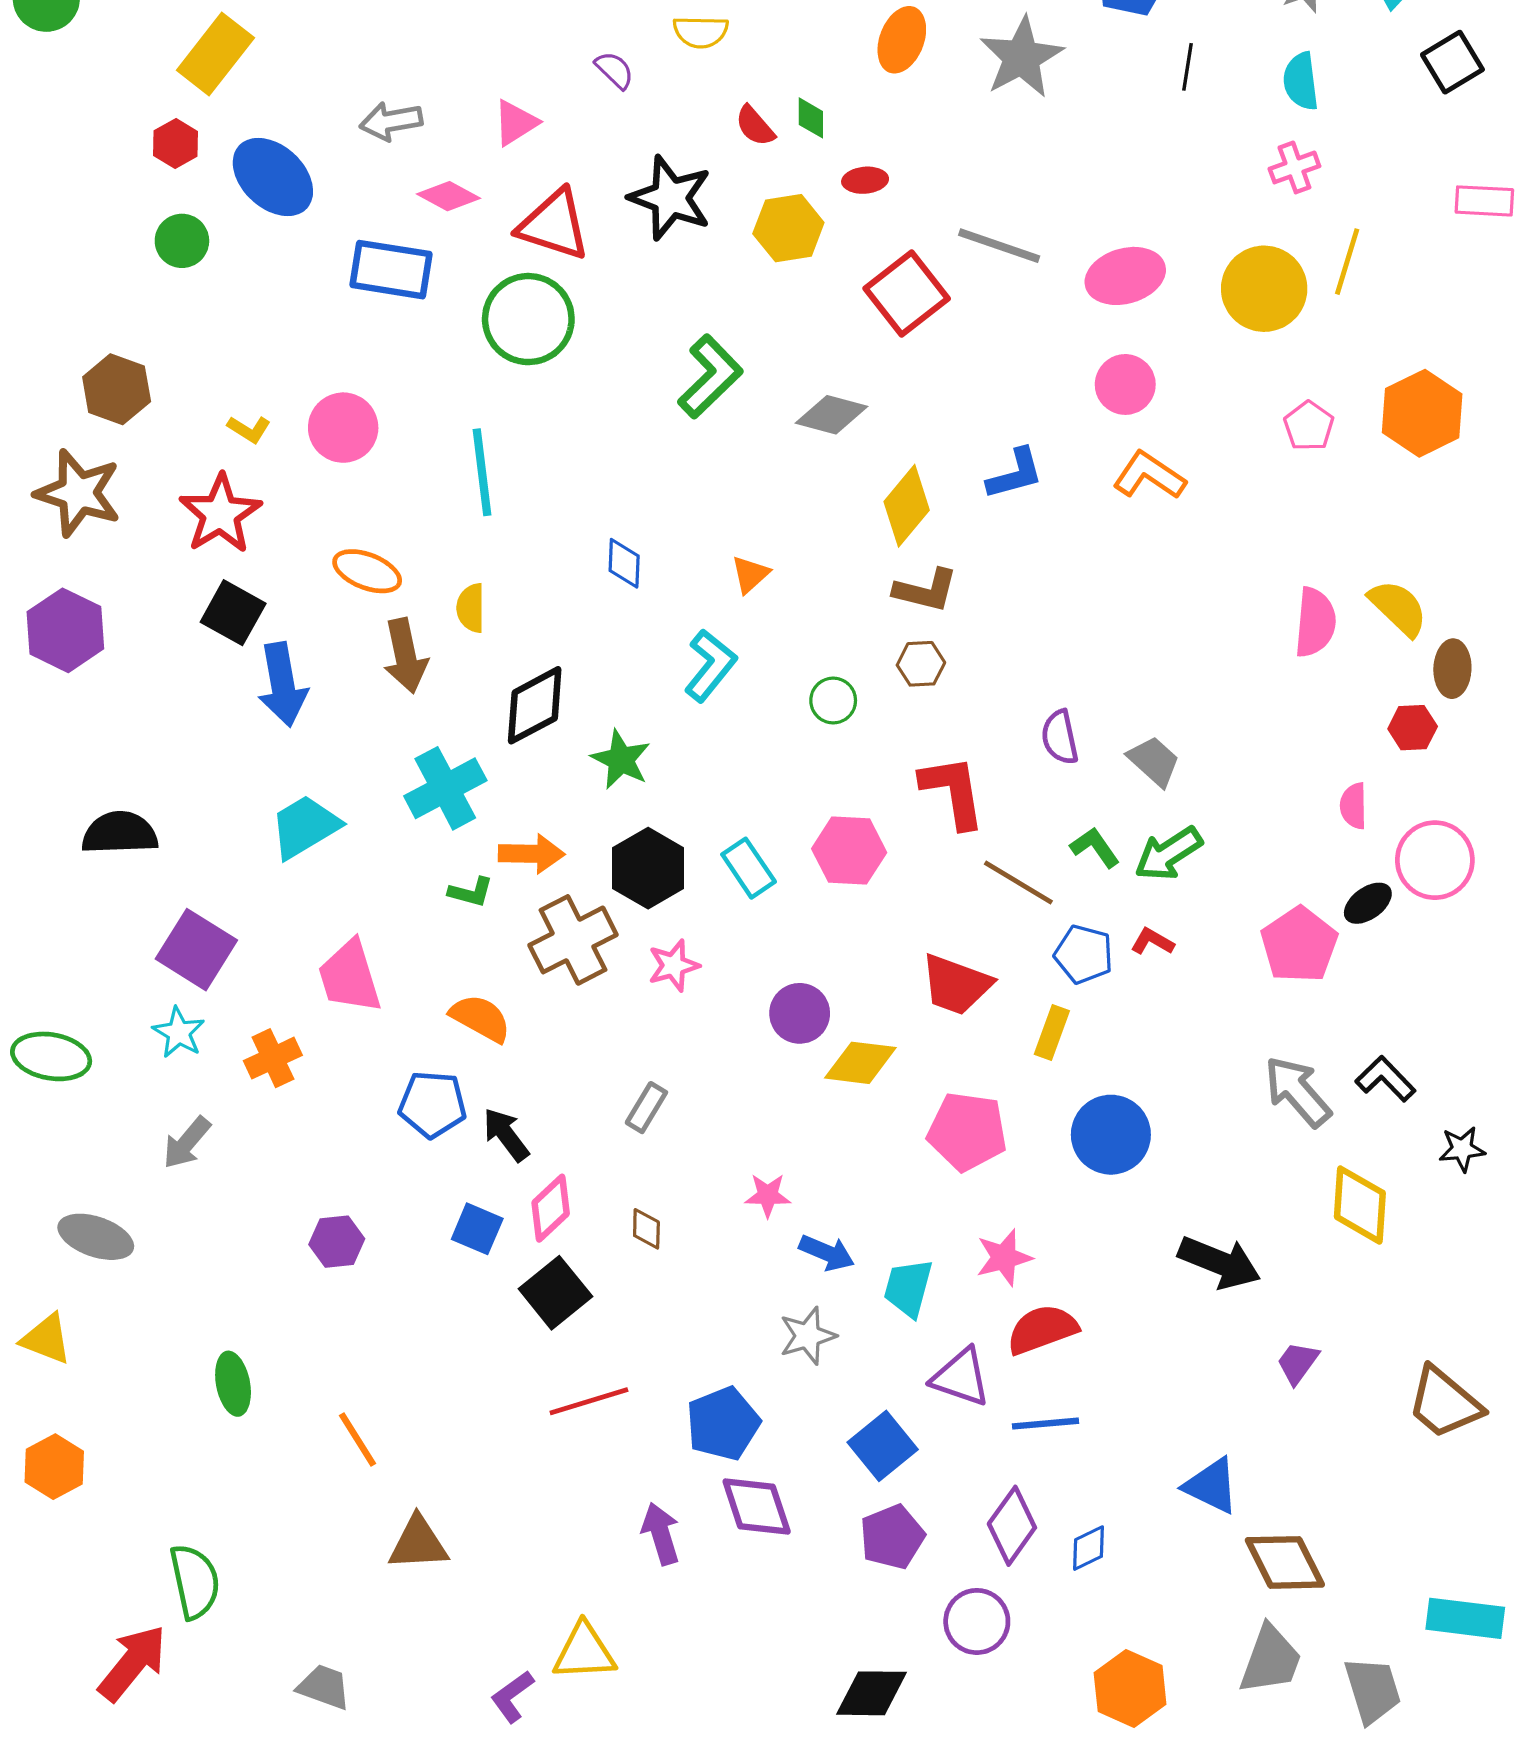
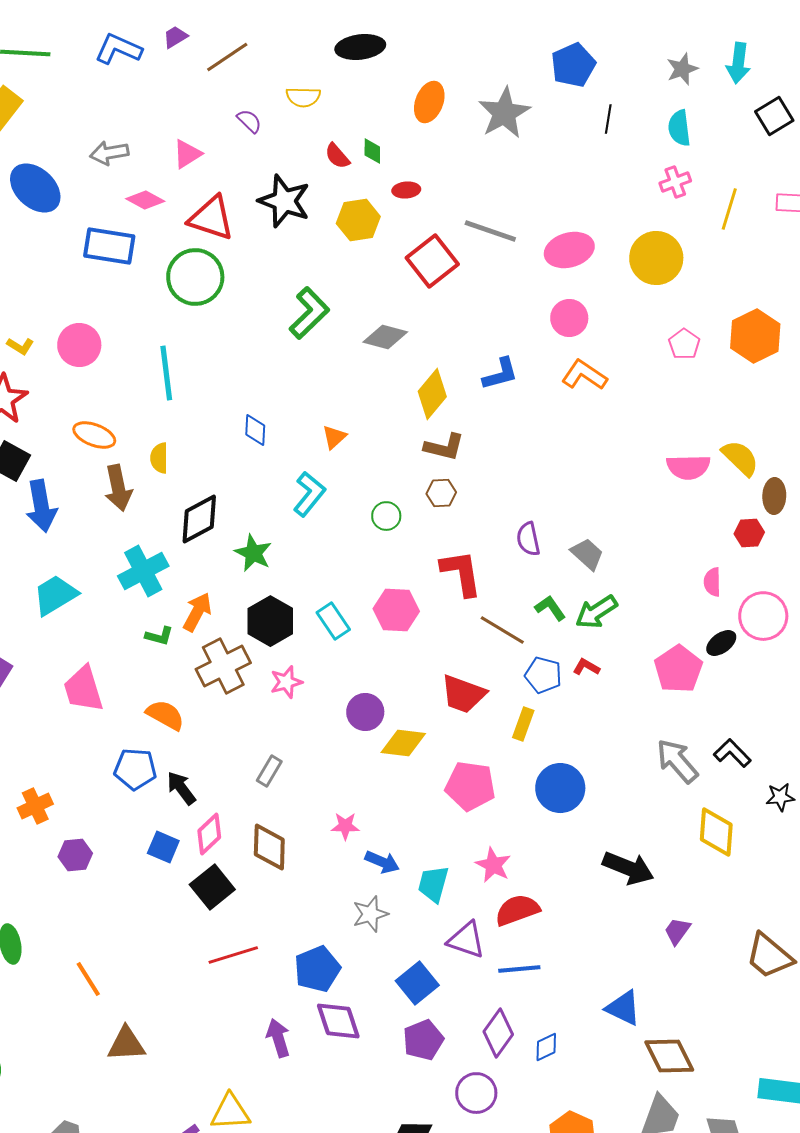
yellow line: (1347, 262) -> (729, 209), moved
pink semicircle: (1315, 622) -> (688, 467), turned 84
orange arrow: (531, 854) -> (197, 612), turned -63
orange cross: (273, 1058) -> (35, 806), moved
brown diamond: (646, 1229) -> (269, 847), size x1.8
pink star: (1004, 1258) -> (493, 865), turned -30

